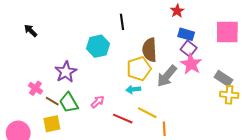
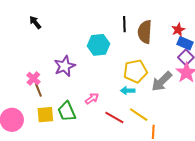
red star: (177, 11) -> (178, 30), moved
brown semicircle: (150, 50) -> (145, 32), moved
brown line: (52, 101) -> (38, 90), moved, turned 32
green trapezoid: (69, 103) -> (67, 111), moved

